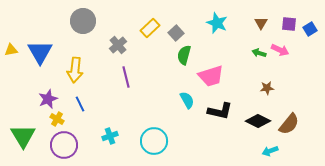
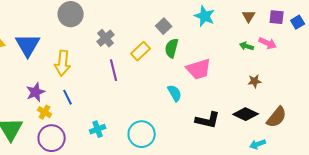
yellow rectangle: (150, 28) -> (141, 51), moved
black L-shape: (220, 111) -> (208, 120), moved

